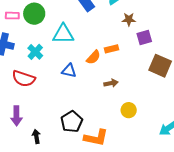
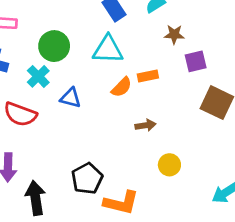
green circle: (34, 14) -> (54, 46), moved
cyan triangle: (63, 34) -> (108, 50), moved
blue triangle: (69, 71) -> (71, 98), moved
black arrow: (36, 136) -> (36, 198), size x1.6

